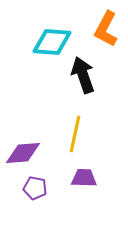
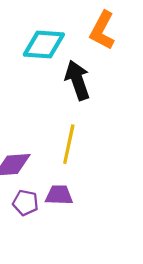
purple trapezoid: (84, 178) -> (59, 195), moved

